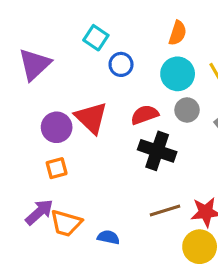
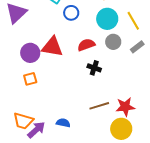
red triangle: (91, 118) -> (52, 47), turned -35
black cross: (157, 151) -> (94, 68), size x0.6
purple arrow: (39, 212) -> (36, 130), moved
orange trapezoid: (66, 223) -> (23, 121), moved

